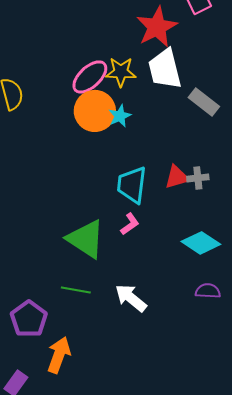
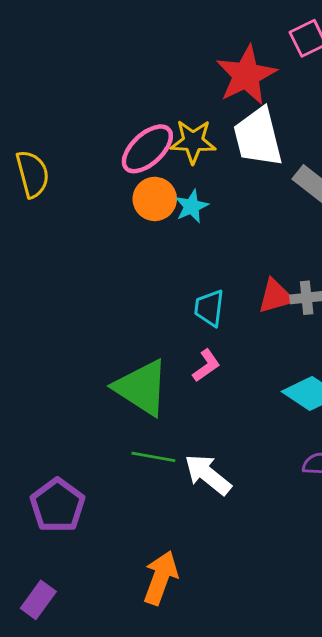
orange circle: (95, 111) -> (155, 199), size x0.7
cyan trapezoid: (132, 185) -> (209, 308), size x0.7
green line: (76, 290) -> (153, 457), moved
orange arrow: (59, 355) -> (161, 578), moved

